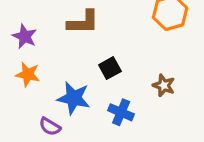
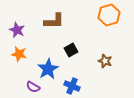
blue star: (74, 98) -> (48, 69), turned 30
blue cross: (121, 112) -> (72, 86), moved

